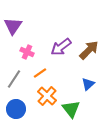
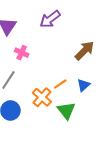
purple arrow: (61, 47) -> (50, 19), moved
orange line: (40, 73) -> (60, 84), moved

